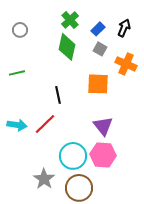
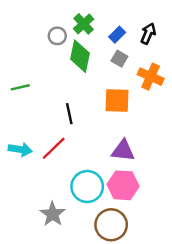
gray circle: (20, 30) -> (57, 36), moved
purple triangle: (103, 126) -> (123, 151), turned -45
brown circle: (79, 188) -> (111, 225), moved

